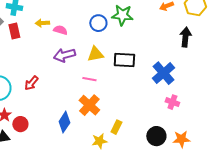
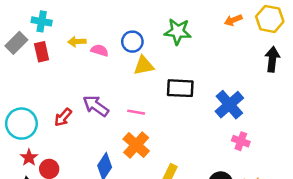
blue circle: (98, 23) -> (132, 42), moved
black arrow: (185, 37) -> (272, 59), moved
yellow triangle: (95, 54) -> (144, 66), moved
purple arrow: (64, 55) -> (96, 106), moved, turned 50

